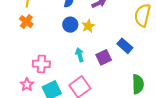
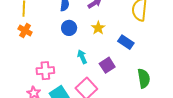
yellow star: (88, 26) -> (98, 28), moved
purple square: (104, 57) -> (107, 65), moved

